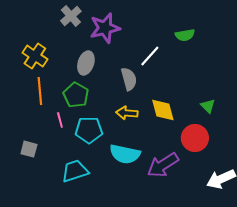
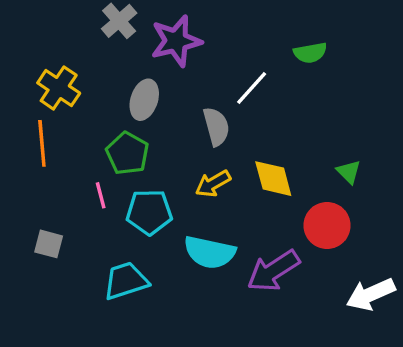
orange line: (40, 91) -> (42, 143), moved
yellow arrow: (127, 113) -> (213, 184), turned -35

